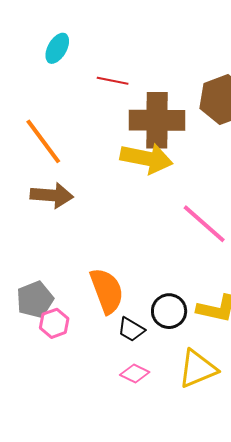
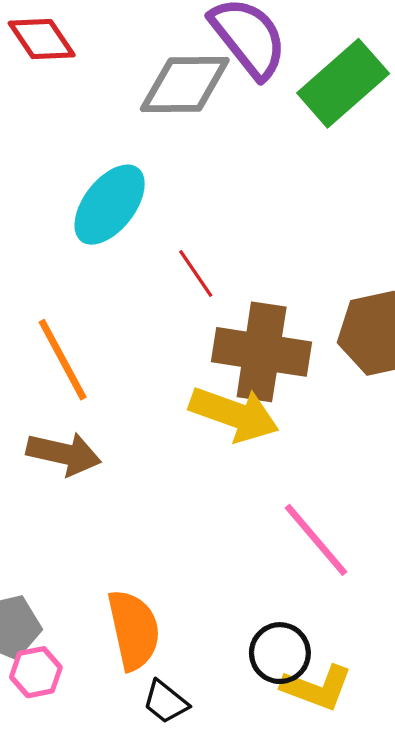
cyan ellipse: (57, 48) -> (110, 205), size x1.6
red line: (113, 81) -> (196, 274), turned 36
black circle: (169, 311) -> (280, 653), moved

